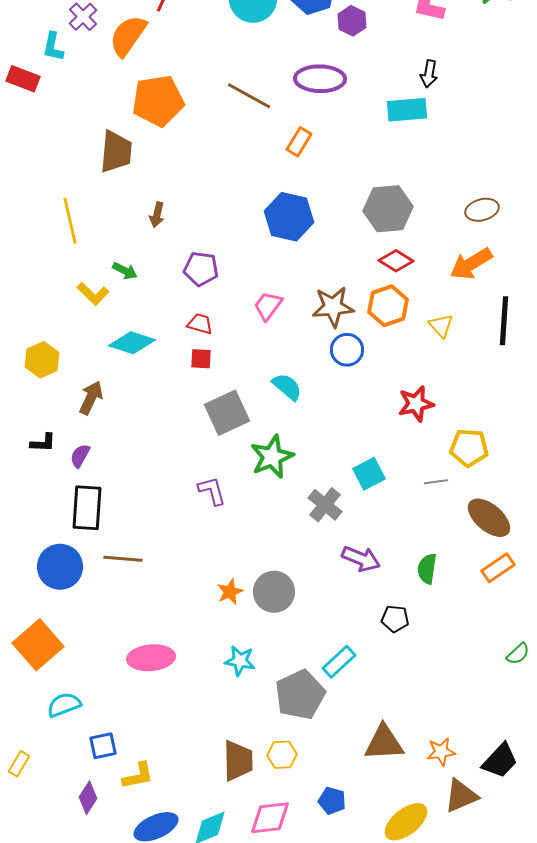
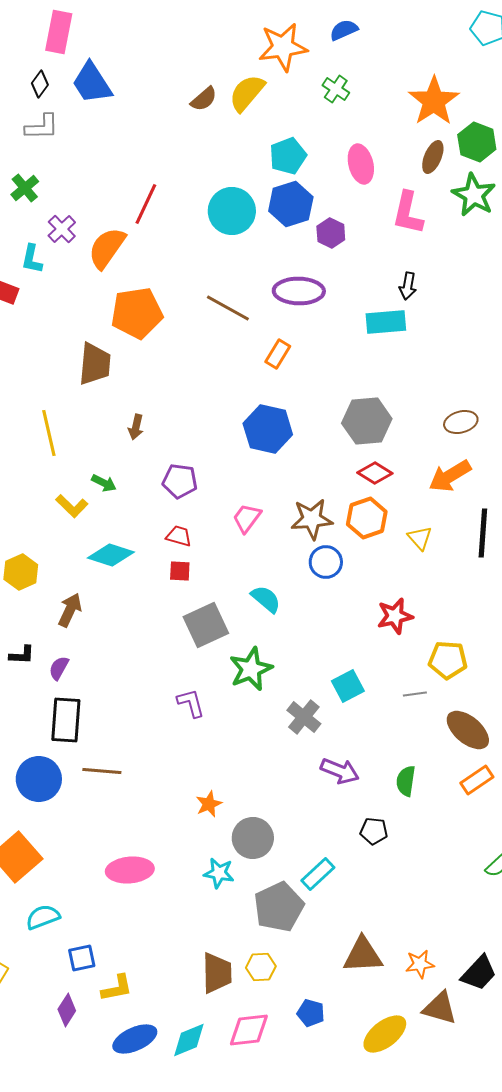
gray circle: (274, 592) -> (253, 838), moved
brown triangle: (461, 796) -> (440, 1008), turned 39

